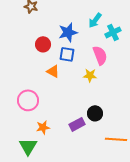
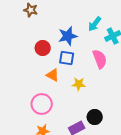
yellow star: (90, 75) -> (79, 84), moved
pink circle: (28, 100) -> (42, 104), moved

